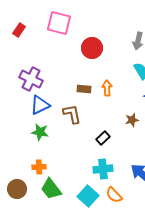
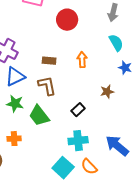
brown rectangle: (84, 89) -> (49, 61), moved
green trapezoid: (51, 189) -> (39, 116), moved

